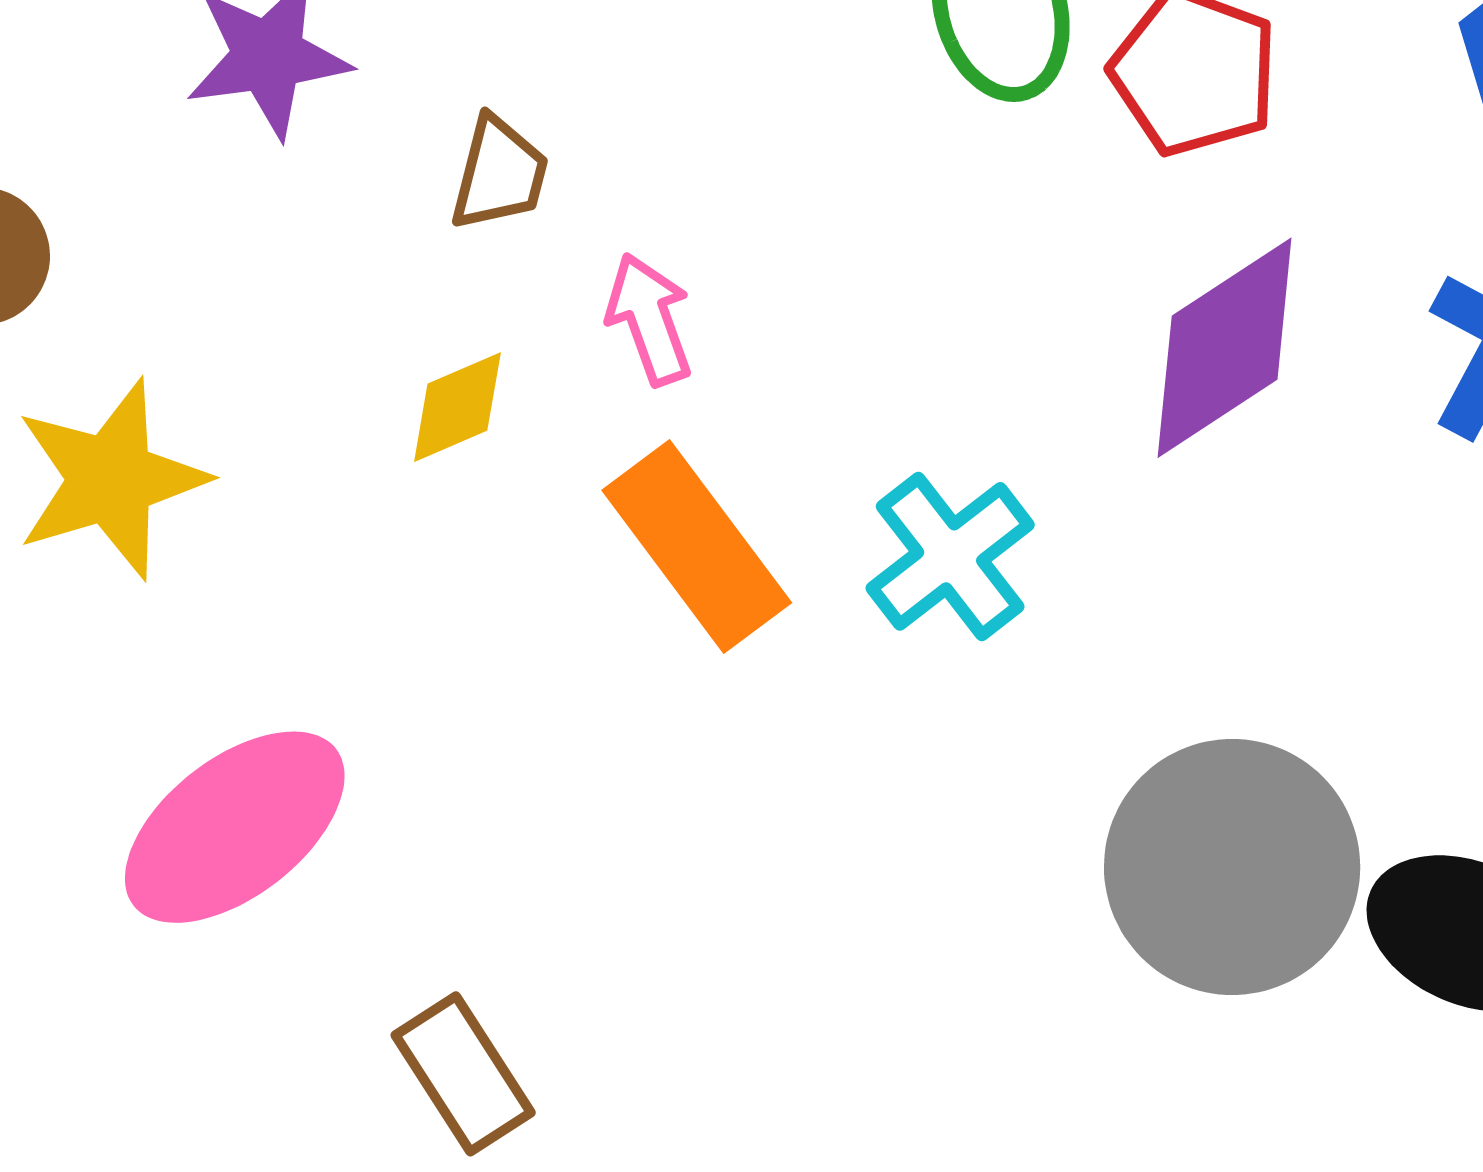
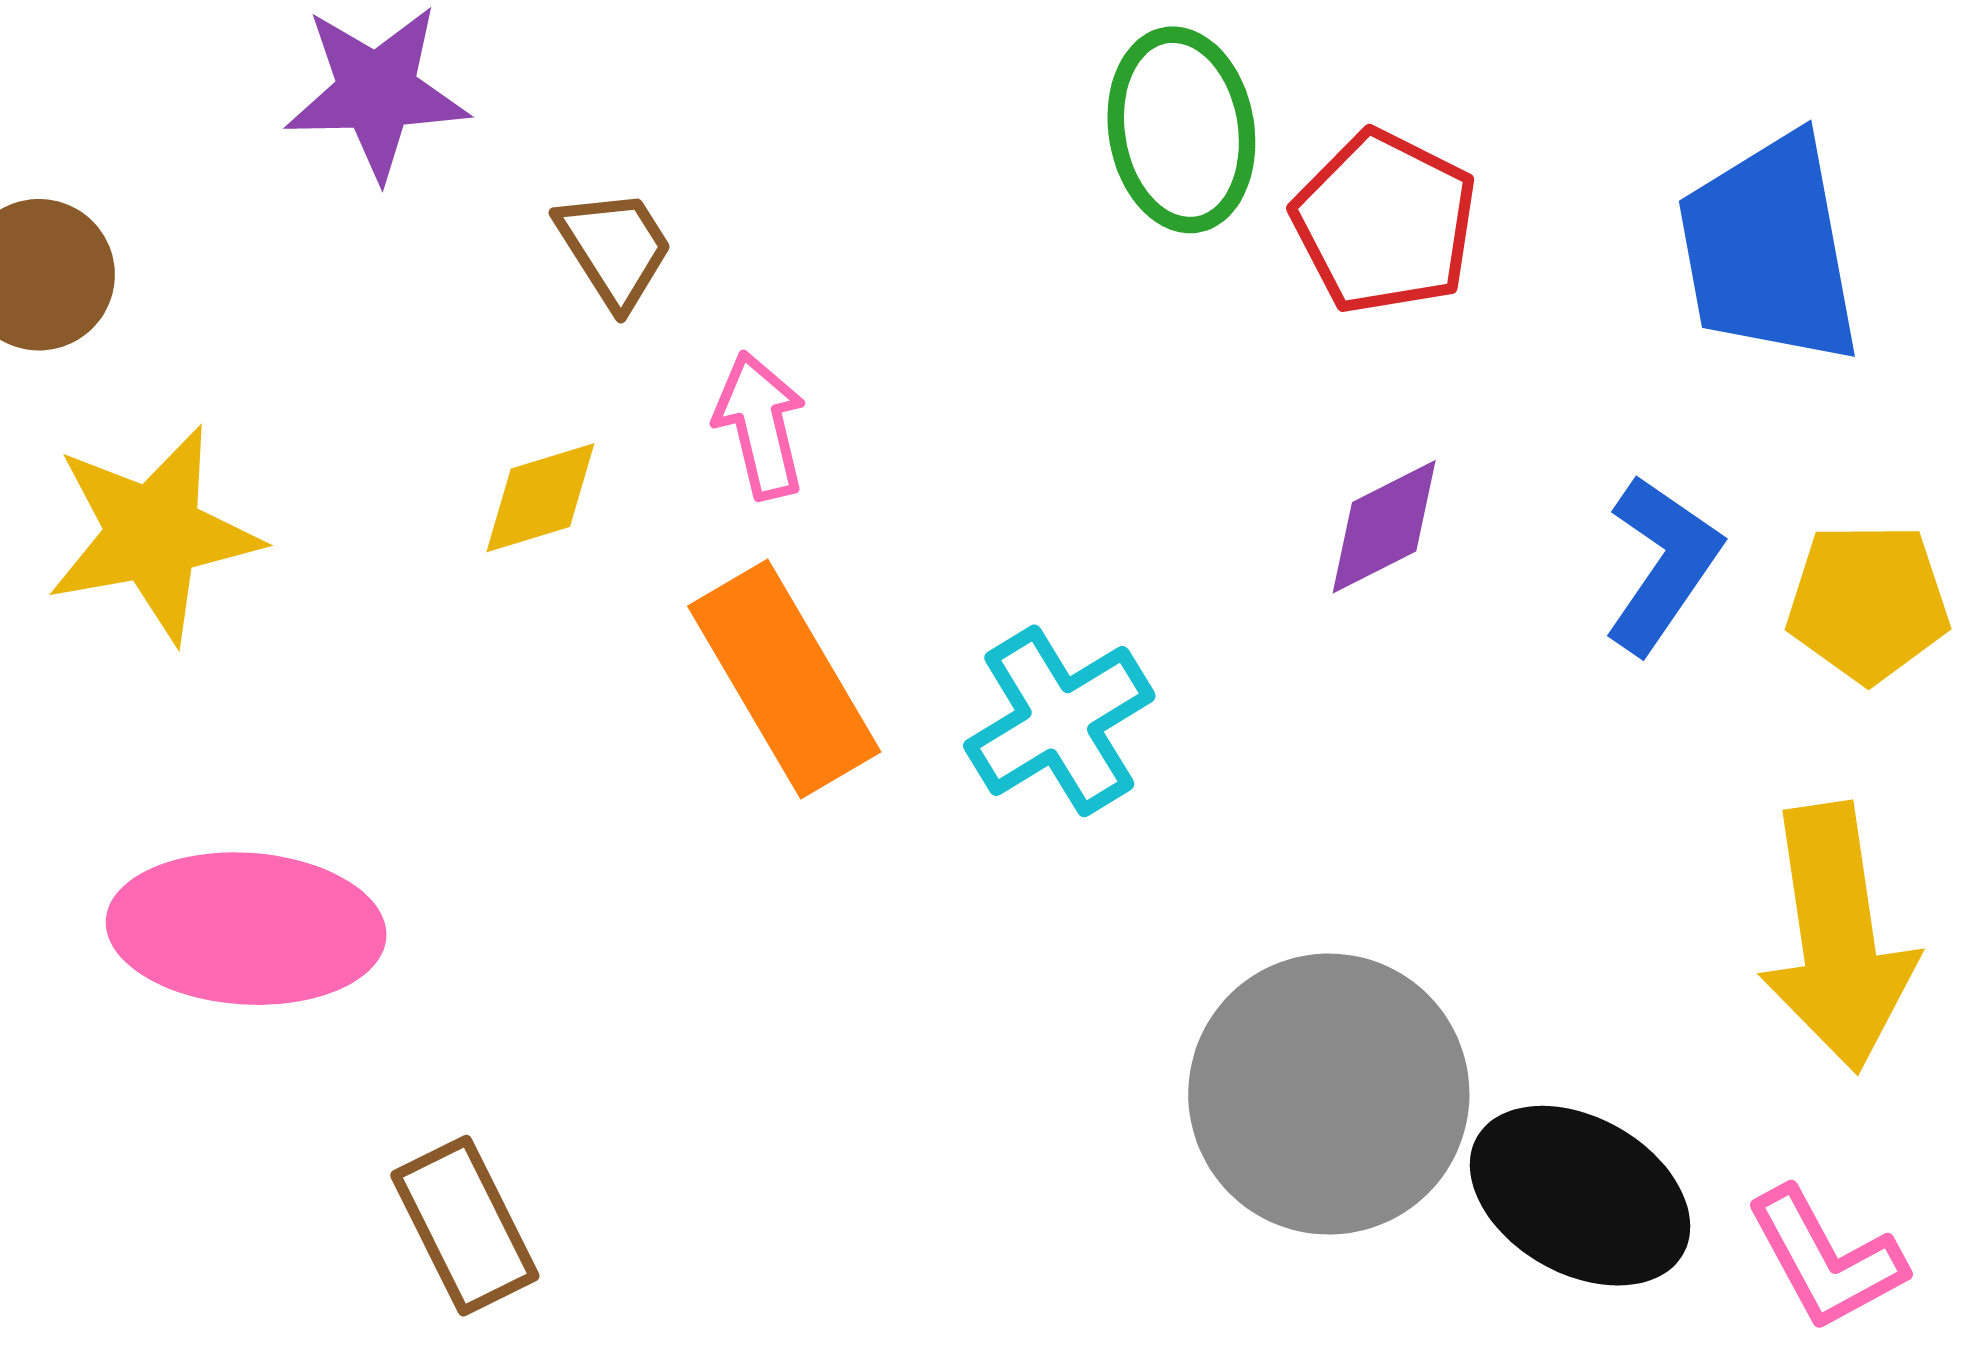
brown trapezoid: (499, 174) -> (615, 248), turned -53
purple diamond: (1225, 348) -> (1384, 527), size x0.6
pink ellipse: (235, 827) -> (246, 929), turned 35

